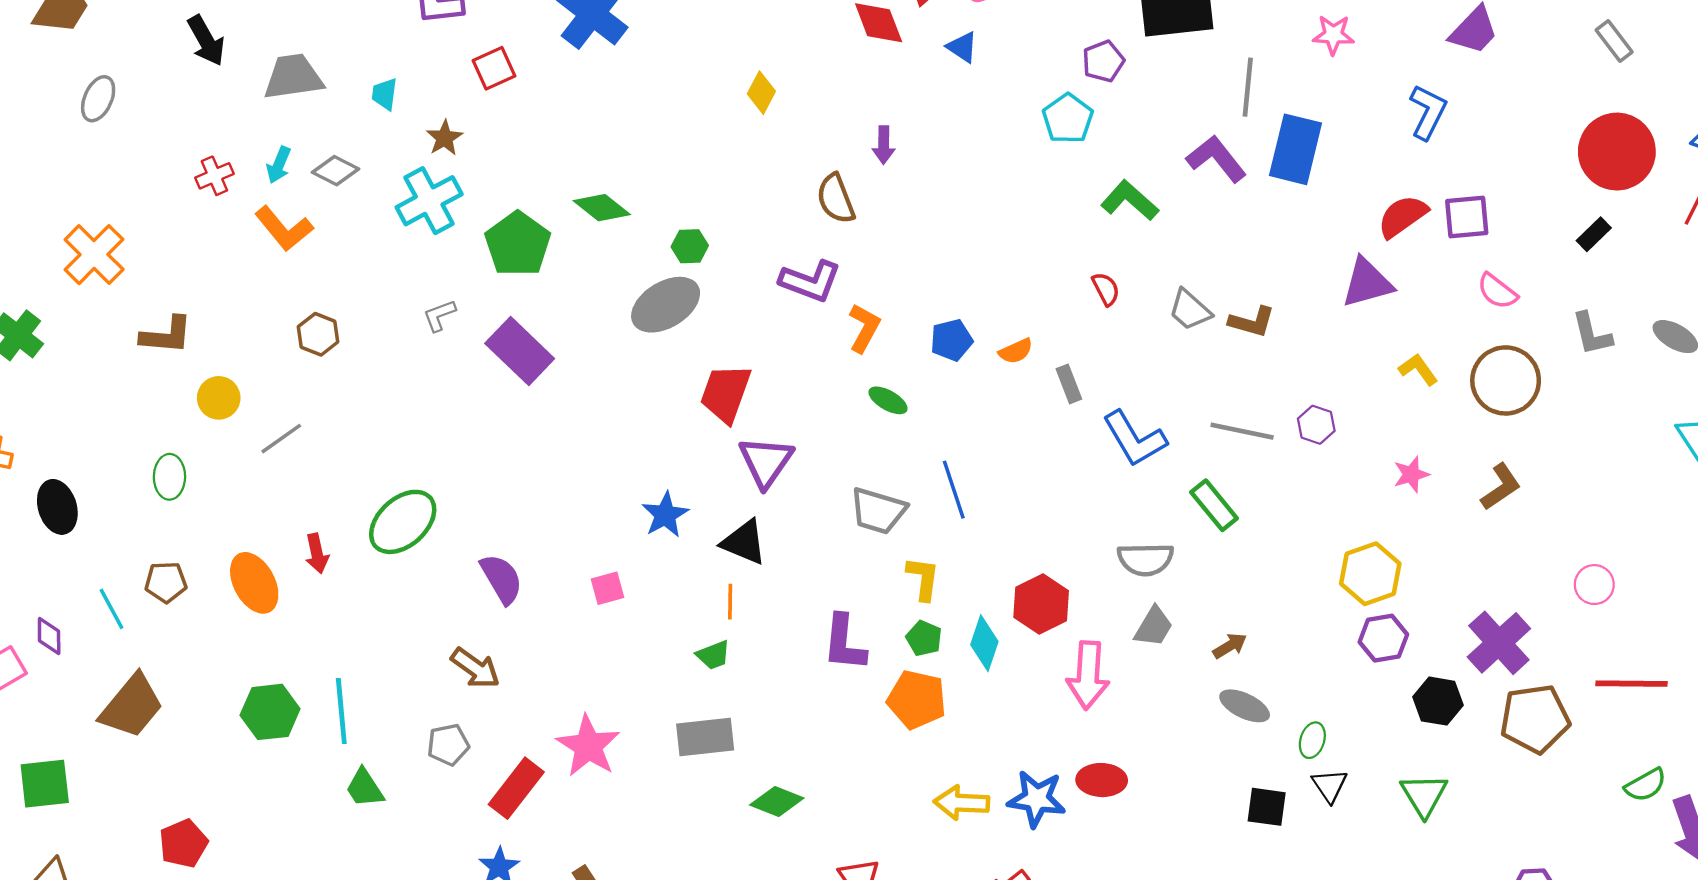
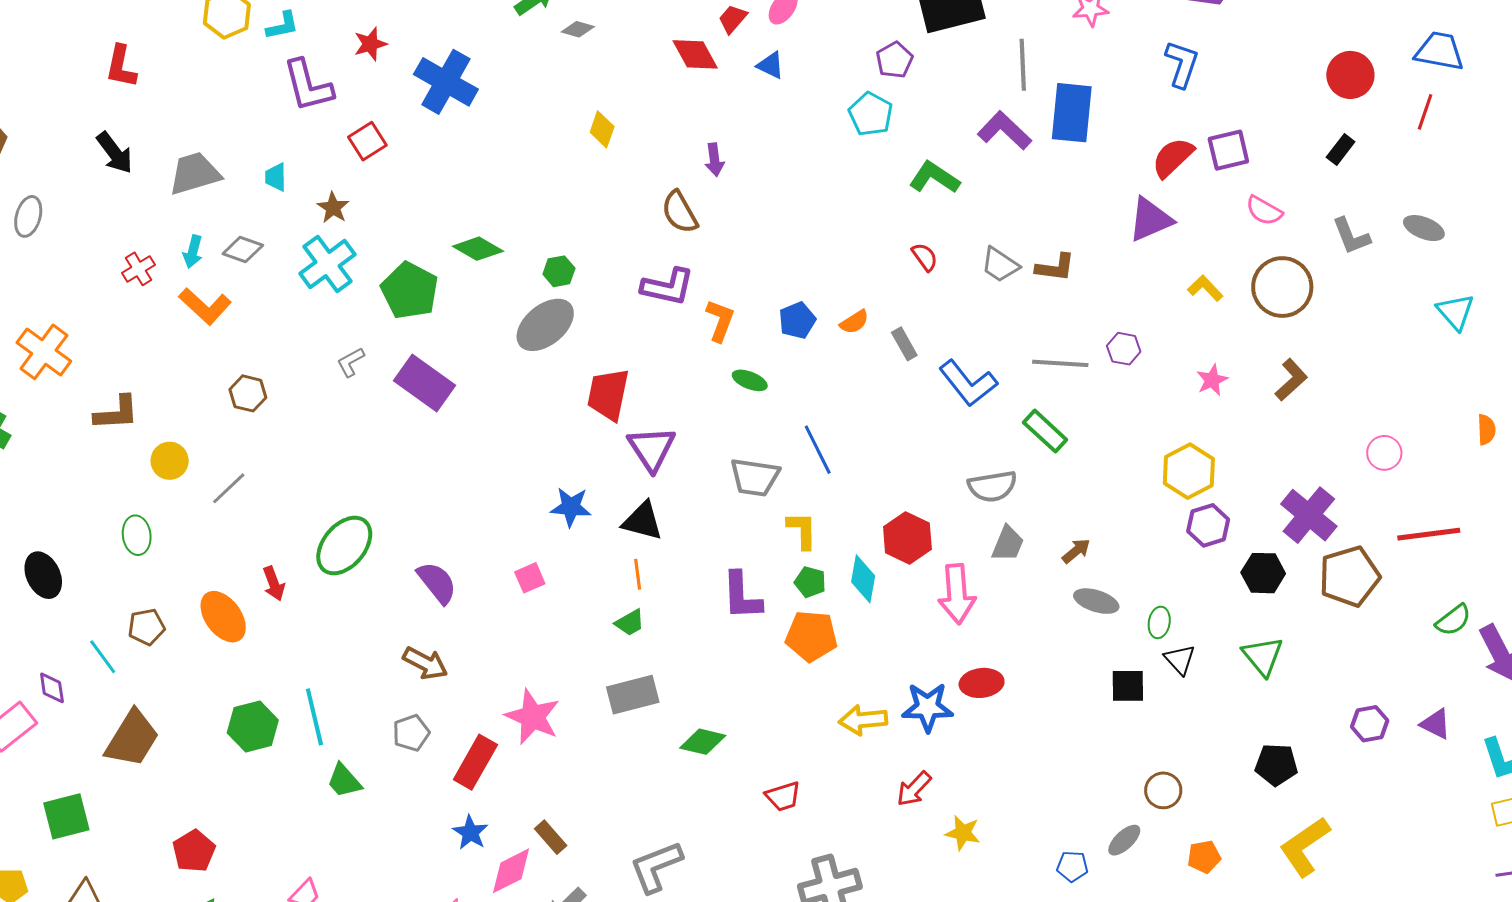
red circle: (1617, 152) -> (1350, 75), size x0.7
blue star: (665, 515) -> (571, 507), turned -30

